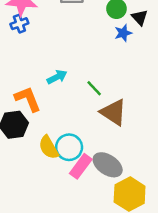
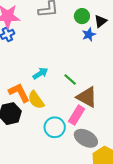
black triangle: (140, 17) -> (101, 21), turned 40
yellow semicircle: (49, 147) -> (36, 100), moved
pink rectangle: (81, 166) -> (77, 115), moved

